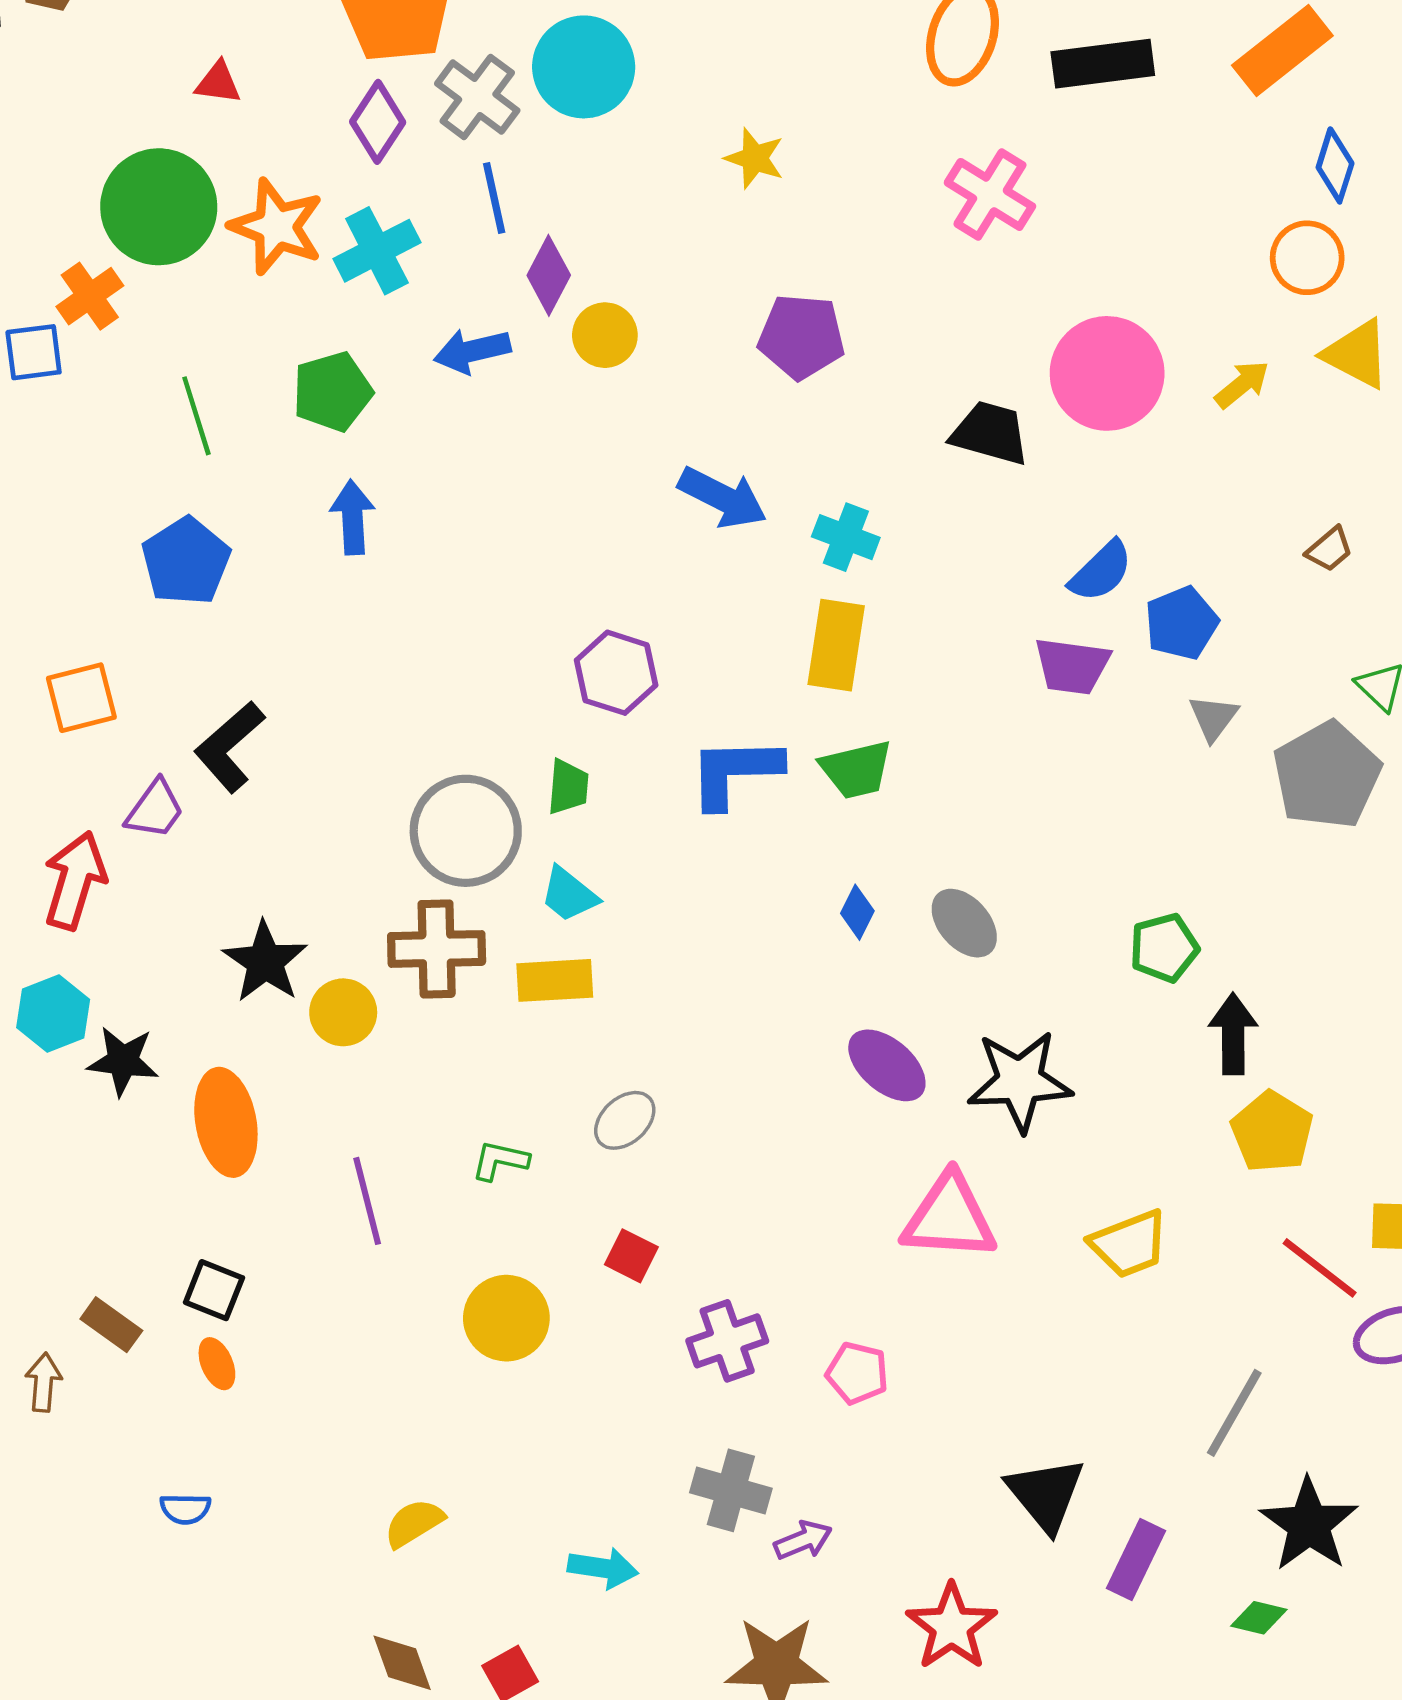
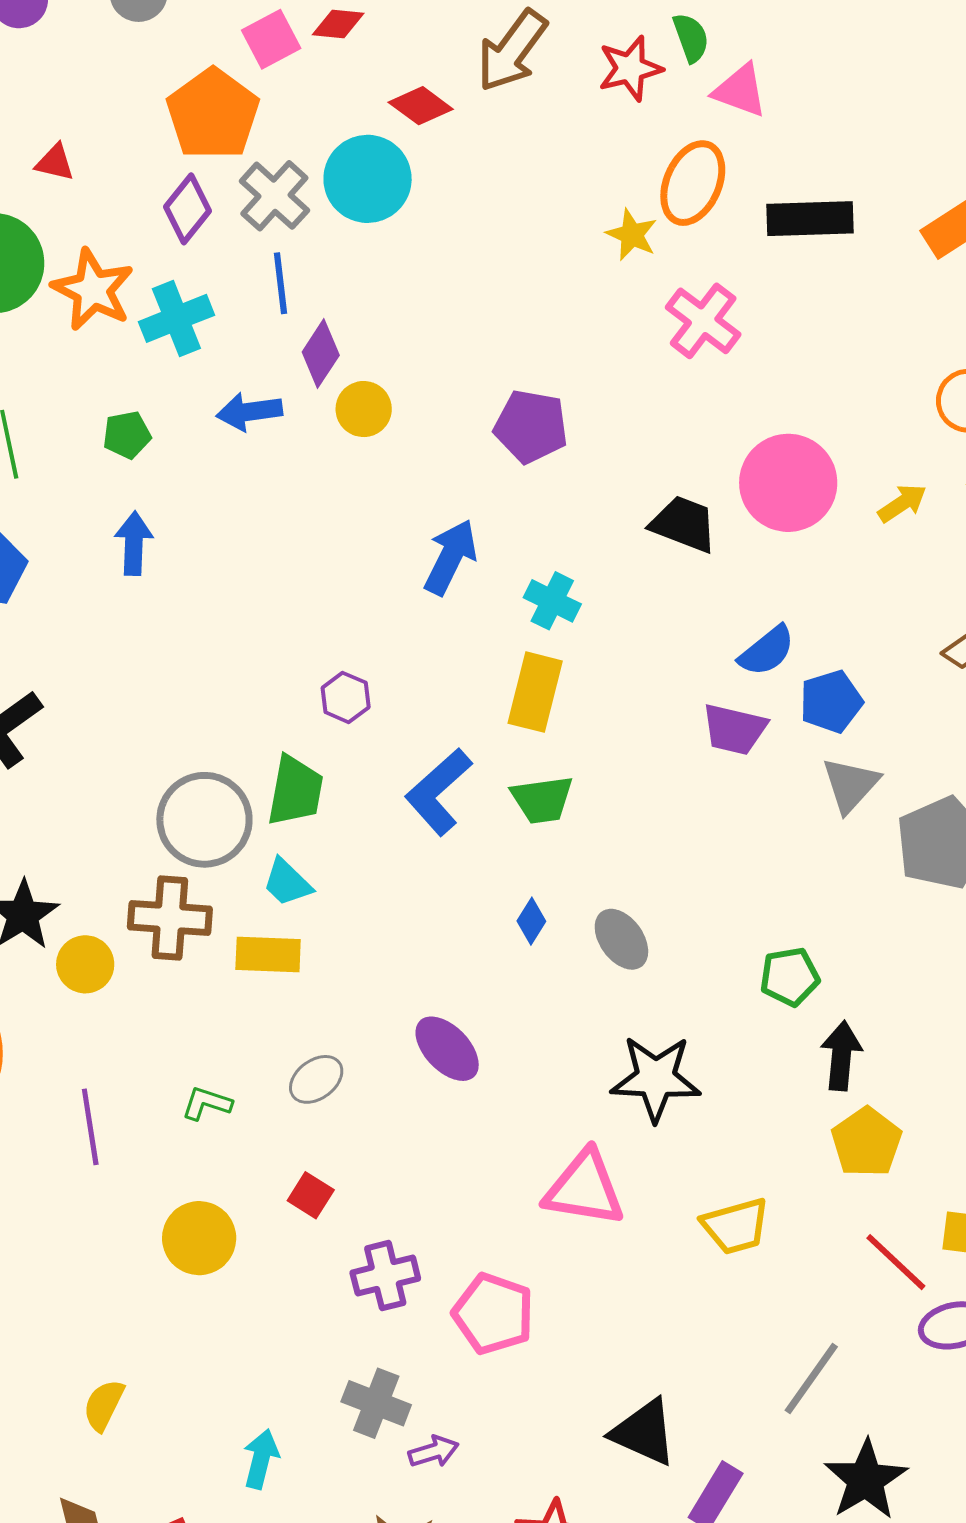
yellow star: (755, 158) -> (632, 235), moved
green pentagon: (332, 392) -> (127, 435), size x0.7
blue arrow: (723, 498) -> (451, 557), turned -96
purple hexagon: (616, 673) -> (346, 697), size x0.7
gray triangle: (1213, 718) -> (850, 785), size x1.4
blue L-shape: (735, 772) -> (438, 792), turned -46
green trapezoid: (568, 787) -> (295, 791), size x1.5
purple ellipse: (887, 1065) -> (447, 1049), moved
pink pentagon: (857, 1373) -> (493, 1314), size x1.5
black triangle: (1046, 1494) -> (644, 1432), turned -32
yellow semicircle: (414, 1523) -> (104, 1405), turned -38
cyan arrow: (603, 1568) -> (261, 1459), turned -90

